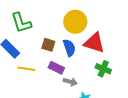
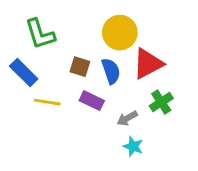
red triangle: (94, 43) -> (148, 64), turned -45
green cross: (103, 69) -> (161, 102), turned 35
gray arrow: (70, 82) -> (127, 118), moved, turned 136

